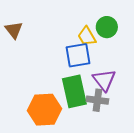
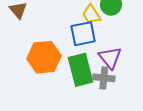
orange hexagon: (45, 110) -> (44, 57), moved

